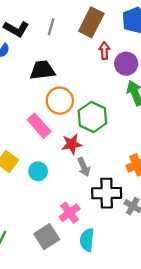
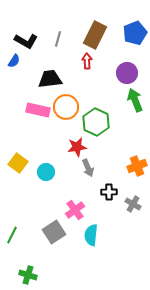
red arrow: (104, 51) -> (87, 61), moved
pink rectangle: (39, 126) -> (38, 110), moved, turned -35
black cross: (107, 193) -> (109, 192), size x0.6

